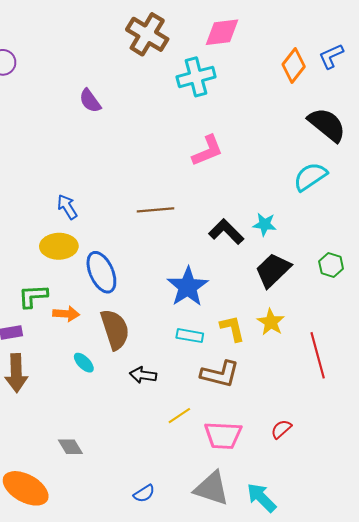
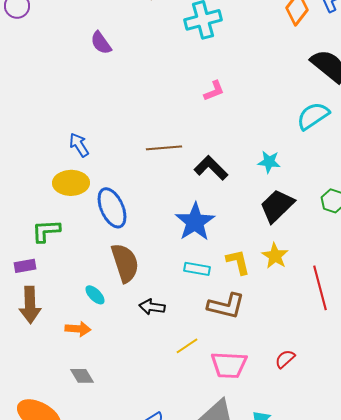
pink L-shape: (207, 151) -> (214, 91), size x0.7
black L-shape: (226, 232) -> (211, 168), moved
orange arrow: (66, 314) -> (78, 329), moved

